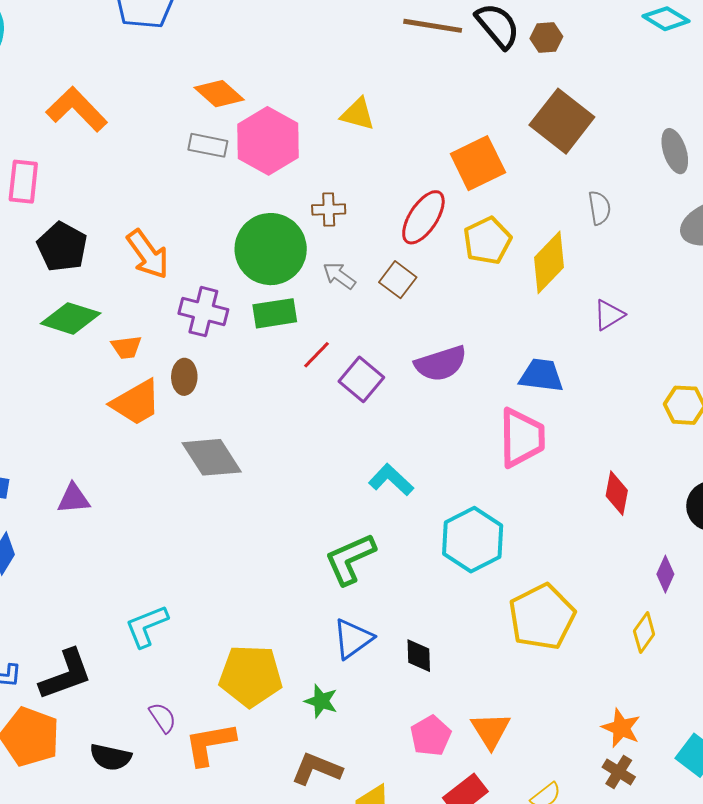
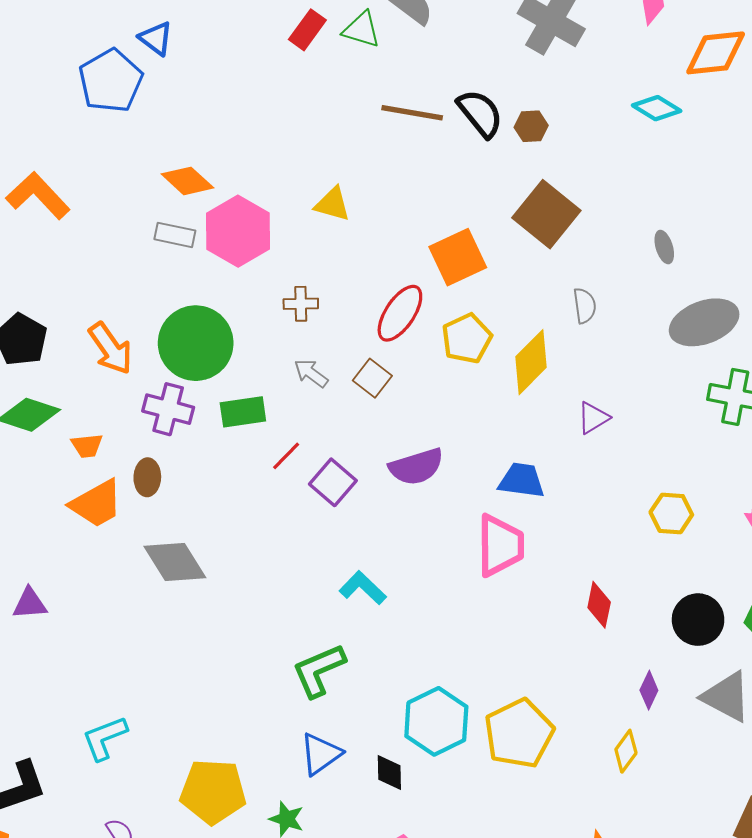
gray ellipse: (675, 151) -> (664, 247), size x0.7
green circle: (271, 249) -> (196, 343), moved
cyan hexagon: (473, 540) -> (436, 721), moved

